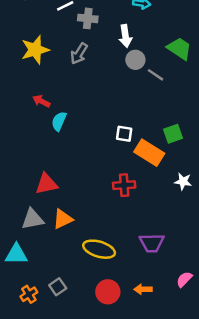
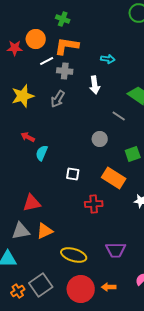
gray circle: (135, 60) -> (100, 139), moved
white square: (124, 134) -> (73, 174), moved
green square: (173, 134) -> (133, 154), moved
gray square: (58, 287) -> (41, 285), size x1.6
red circle: (108, 292) -> (81, 289), size x1.4

